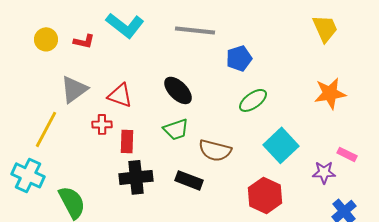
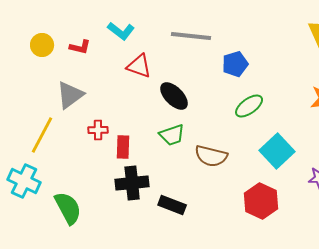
cyan L-shape: (125, 25) -> (121, 31), size x0.7
red triangle: (120, 95) -> (139, 66), moved
black rectangle: (189, 180) -> (172, 205), moved

